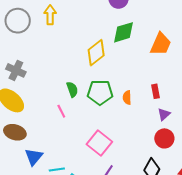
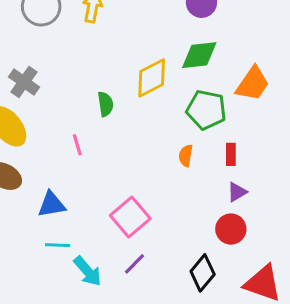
green semicircle: (72, 89) -> (105, 104), moved
green pentagon: (100, 92) -> (206, 110), moved
pink line: (61, 111) -> (77, 145), moved
blue triangle: (34, 157) -> (51, 204), moved, turned 30

